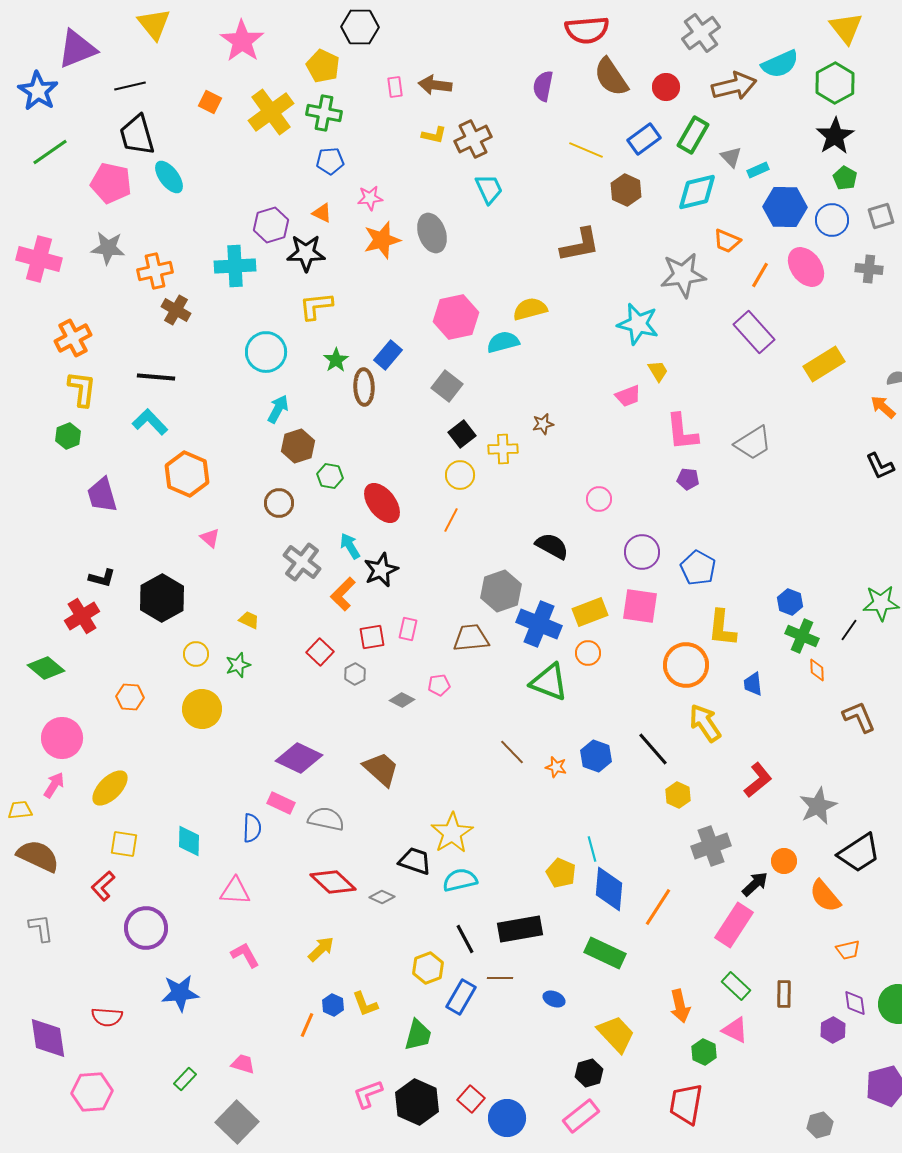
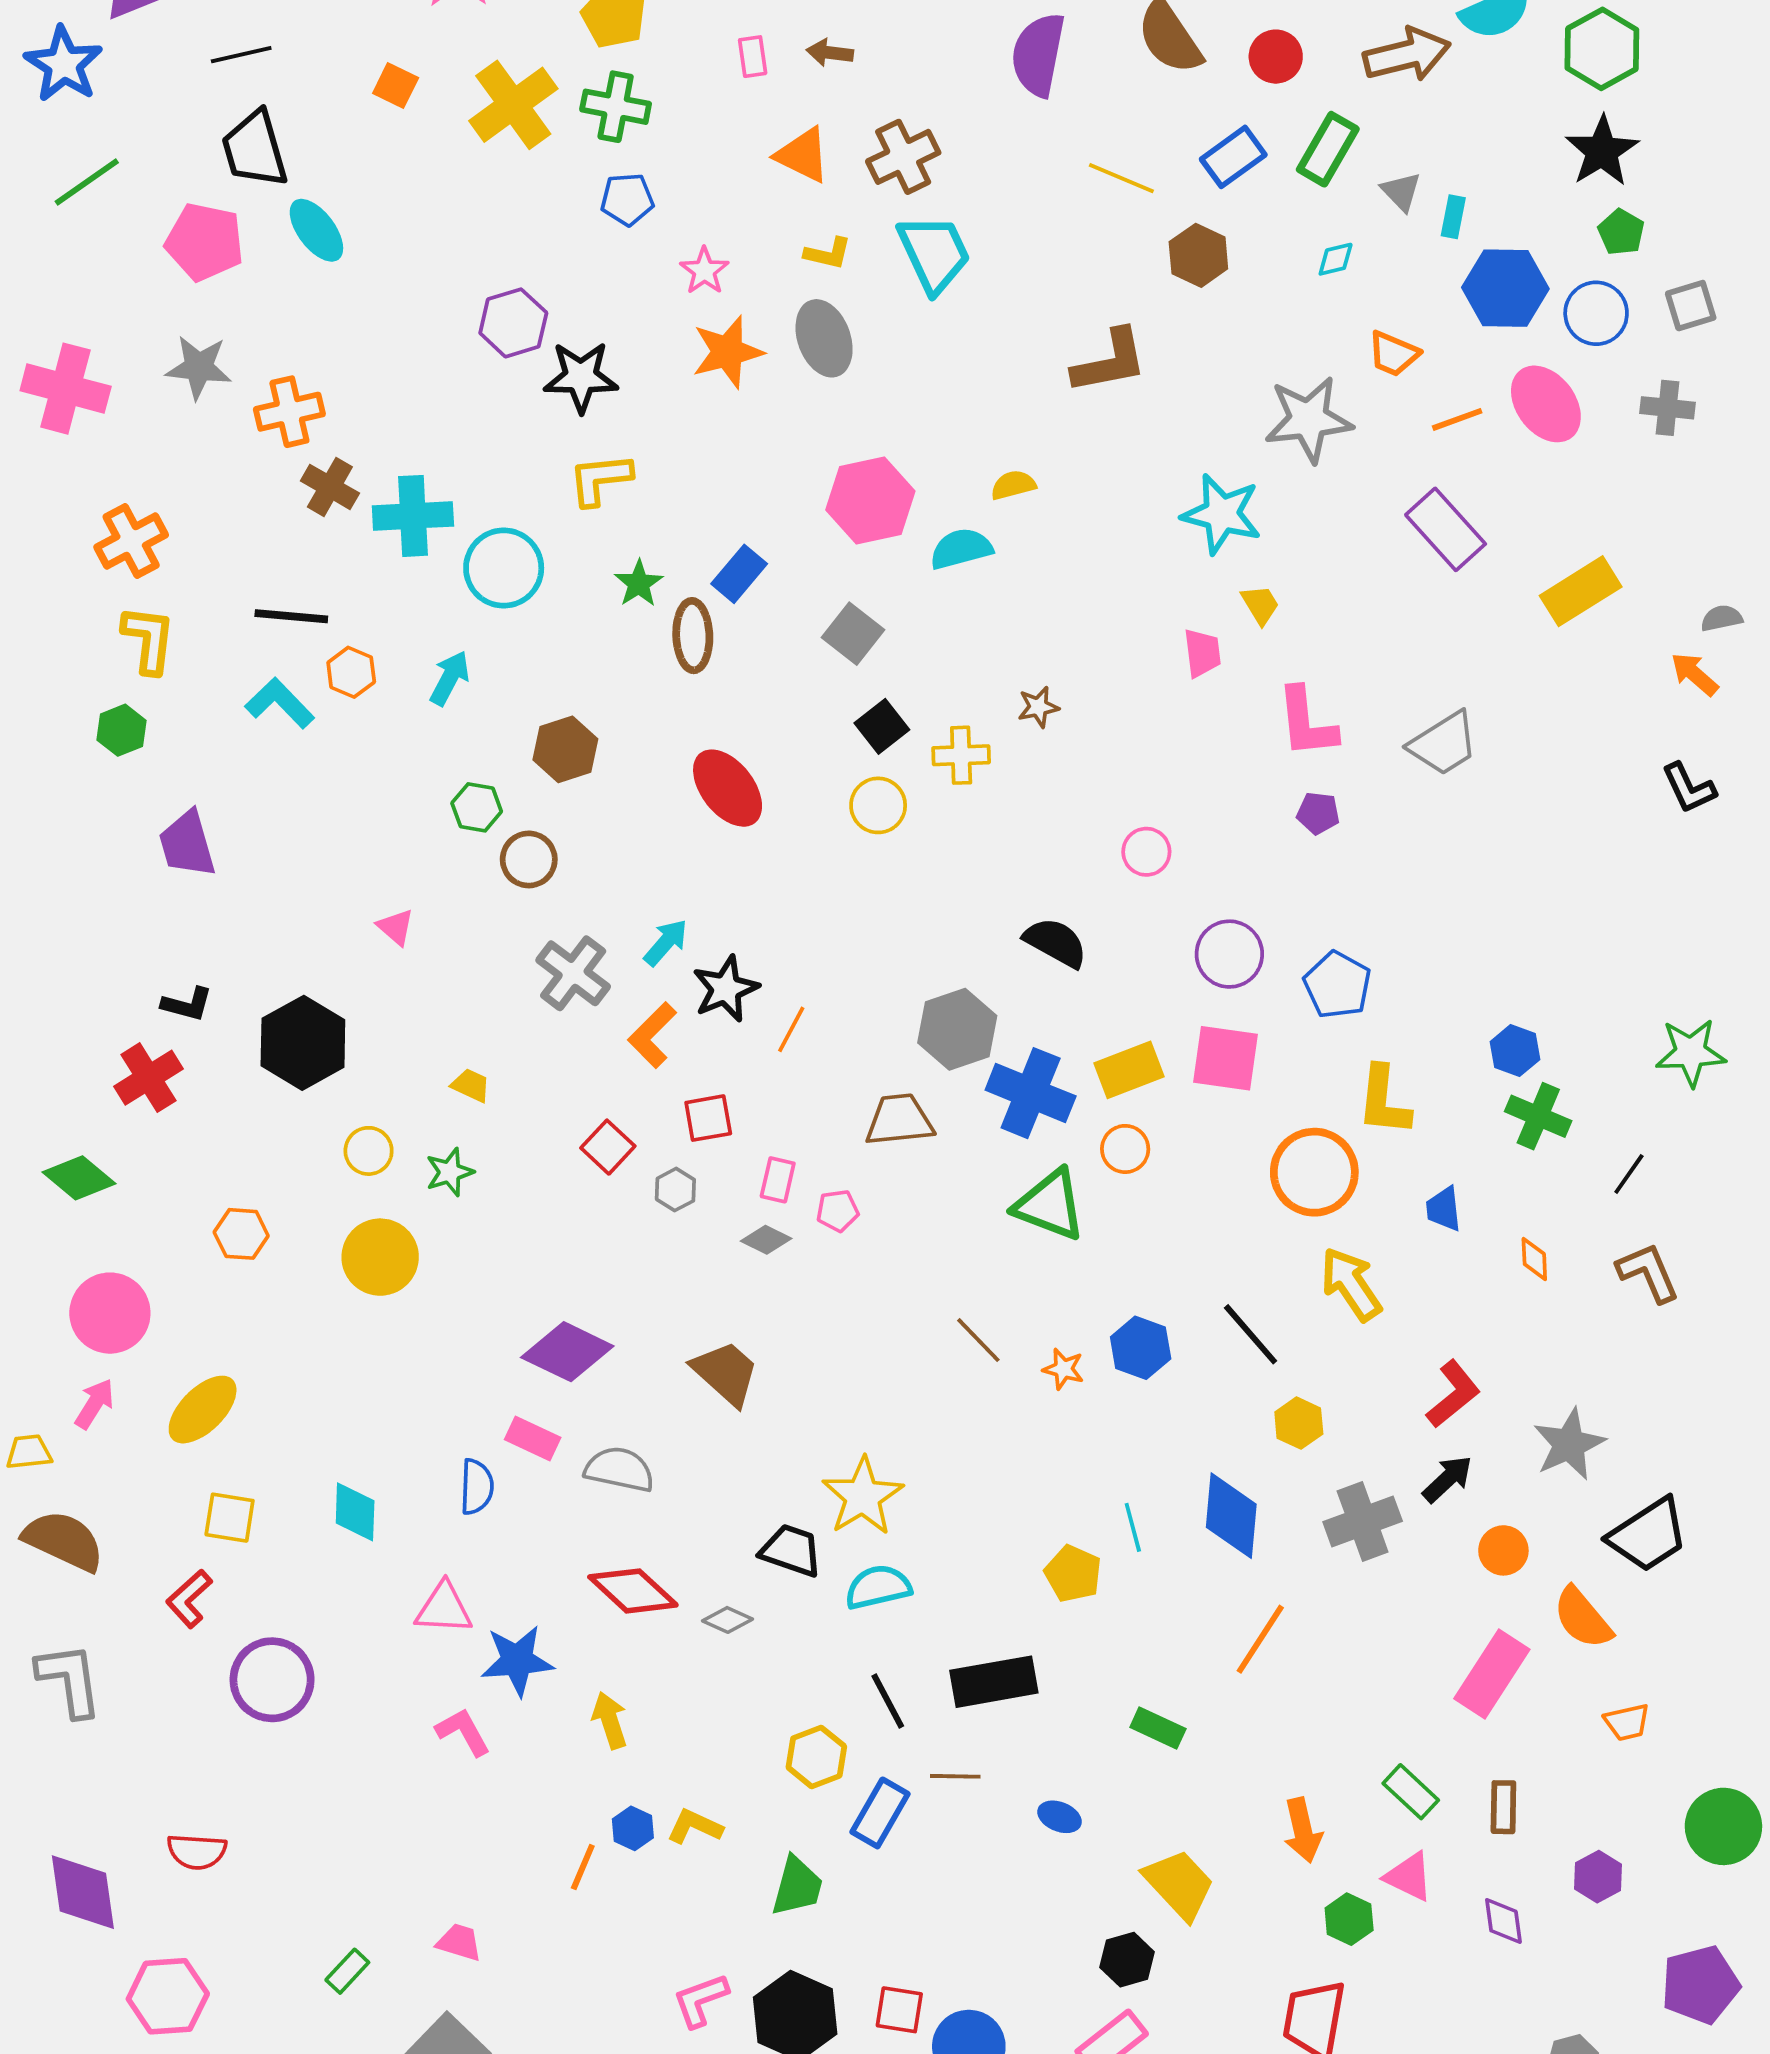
brown arrow: (435, 85) -> (830, 53), size x0.7
purple semicircle: (543, 86) -> (1038, 55), size x1.4
yellow L-shape: (434, 135) -> (828, 253), moved
cyan rectangle: (758, 170) -> (1453, 217), turned -55
cyan trapezoid: (489, 189) -> (934, 253), size x1.4
cyan diamond: (697, 192) -> (1336, 259), size x0.5
pink star: (370, 198) -> (704, 271), turned -30
orange triangle: (322, 213) -> (803, 155), moved, size x1.5
cyan cross: (235, 266) -> (413, 516), moved
orange line: (760, 275) -> (1457, 419), turned 40
yellow semicircle: (530, 309) -> (1013, 485), size x0.7
pink trapezoid: (628, 396) -> (1202, 653), turned -76
cyan arrow: (278, 409) -> (450, 678), moved
orange hexagon: (187, 474) -> (351, 672), moved, size x0.6
green hexagon: (330, 476) -> (477, 807), moved
red ellipse: (382, 503) -> (728, 788), moved
orange line: (451, 520) -> (791, 1029), moved
cyan arrow: (350, 546) -> (666, 942), turned 72
pink rectangle: (408, 629) -> (778, 1180), moved
black line: (849, 630) -> (1629, 1174), moved
orange diamond: (817, 670) -> (1534, 1259), moved
black arrow: (755, 884) -> (1447, 1479), moved
blue diamond: (609, 889) -> (1231, 1516), moved
pink rectangle: (734, 925) -> (1492, 1674), moved
gray L-shape: (41, 928) -> (69, 1680), size x1.4
yellow arrow: (321, 949) -> (610, 1720), turned -64
green rectangle: (605, 953) -> (1158, 1728), size x0.7
blue star: (180, 993) -> (517, 1660), moved
purple diamond: (855, 1003) -> (1503, 1921), moved
yellow L-shape: (365, 1004) -> (695, 1826), turned 136
red square: (471, 1099) -> (899, 2010), turned -32

